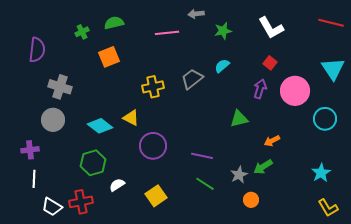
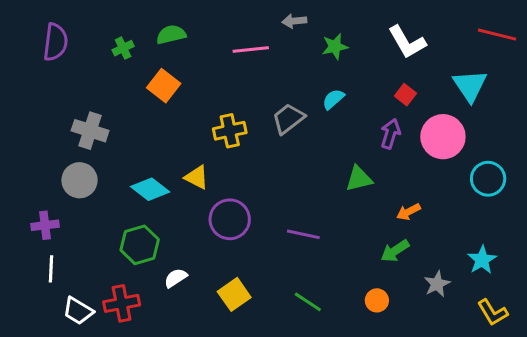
purple semicircle: (37, 50) -> (55, 42), moved
orange square: (109, 57) -> (164, 86), turned -30
cyan triangle: (333, 69) -> (470, 86), moved
gray star: (239, 175) -> (437, 284), moved
green line: (205, 184) -> (308, 302), moved

